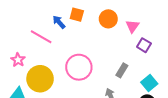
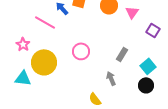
purple square: (144, 45) -> (153, 30), moved
pink circle: (79, 67) -> (81, 51), size x0.7

